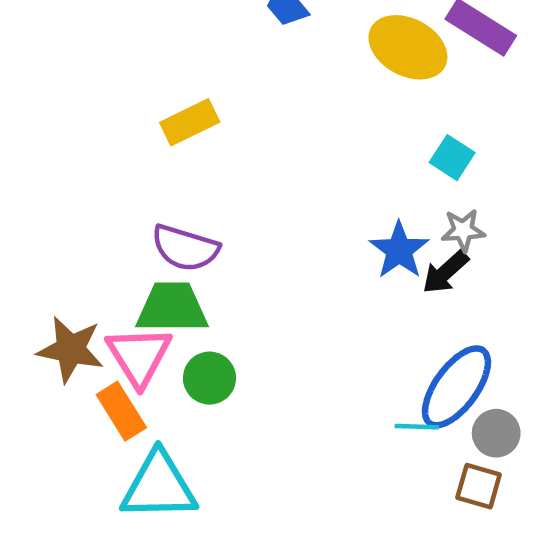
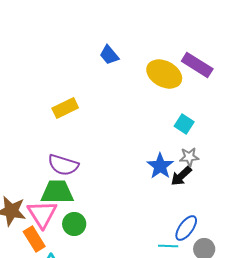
blue ellipse: (456, 387) -> (186, 228), size x0.7

